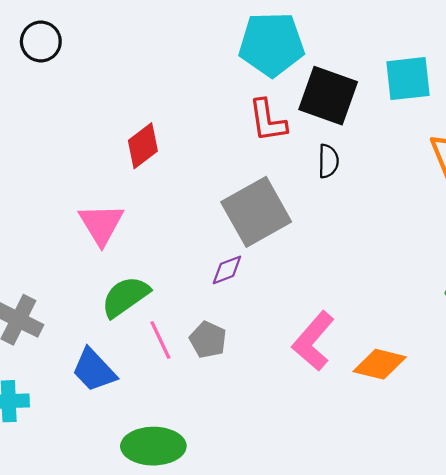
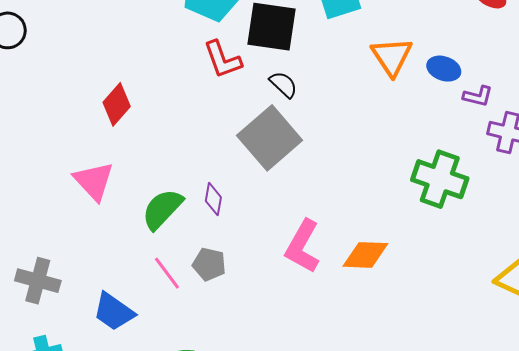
black semicircle: (328, 161) -> (283, 84), turned -36
gray square: (256, 212) -> (270, 138), moved
purple diamond: (227, 270) -> (213, 199), turned -48
green semicircle: (125, 297) -> (162, 209), moved

